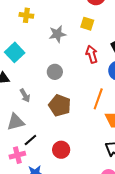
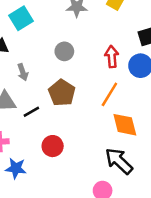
red arrow: (92, 54) -> (112, 57), moved
black line: (30, 140) -> (31, 112), moved

